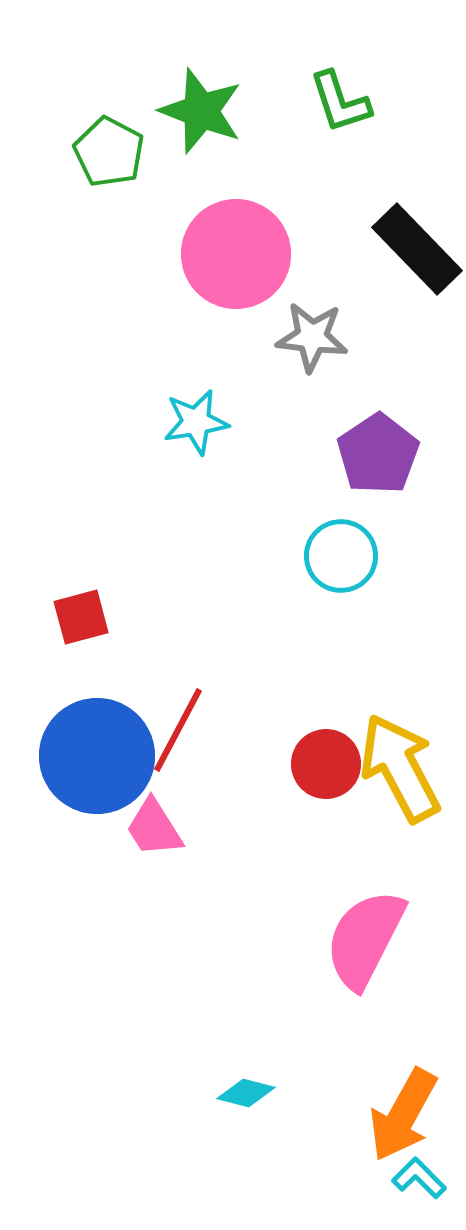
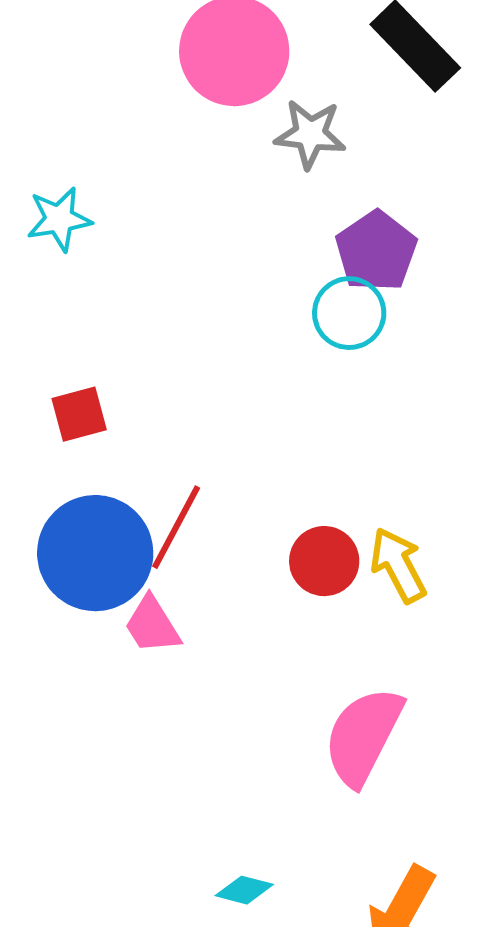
cyan star: (196, 422) -> (59, 219), moved
cyan circle: (341, 556) -> (349, 313), moved
yellow arrow: (400, 768) -> (398, 565), size x0.7

